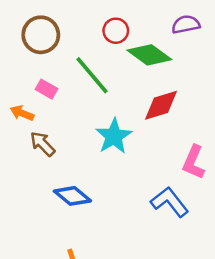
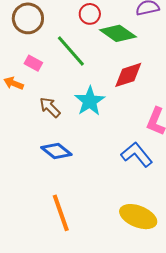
brown arrow: (43, 144) -> (50, 107), moved

